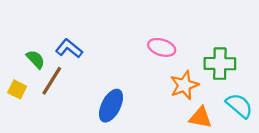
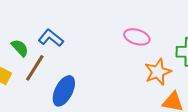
blue ellipse: (111, 106) -> (64, 91), moved

